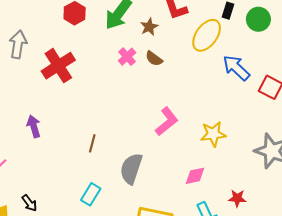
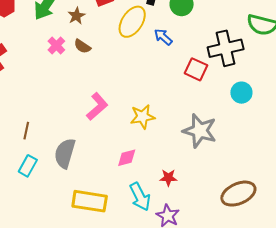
blue arrow: (236, 68) -> (163, 37), moved, size x0.7
cyan rectangle: (91, 194) -> (28, 166), moved

